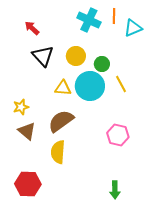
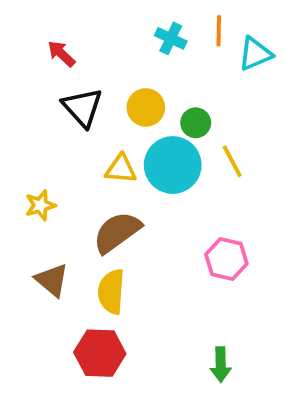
cyan cross: (89, 20) -> (171, 38), size x0.7
brown triangle: (27, 131) -> (52, 280), moved
red hexagon: (28, 184) -> (100, 353), moved

